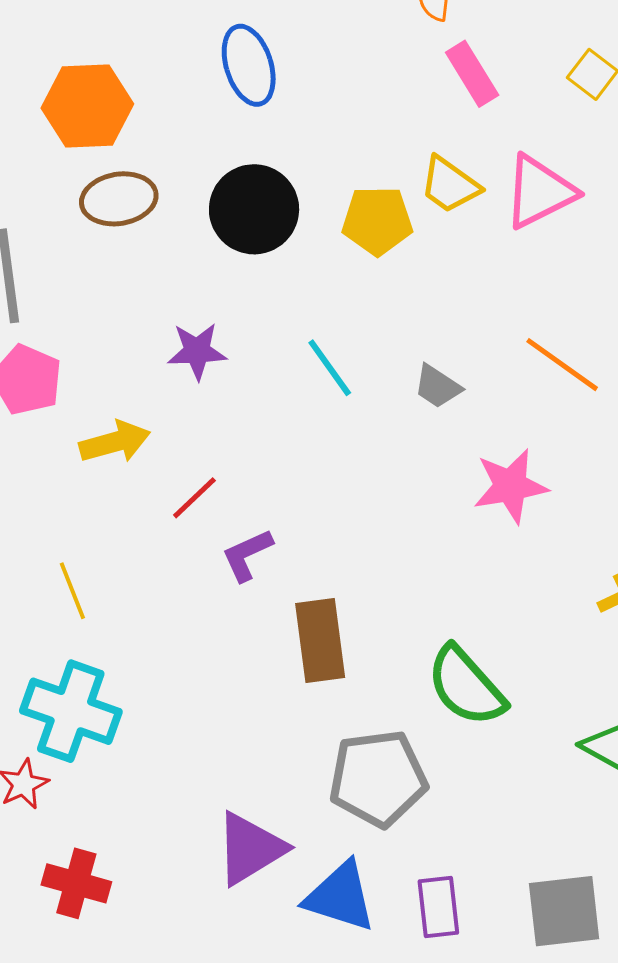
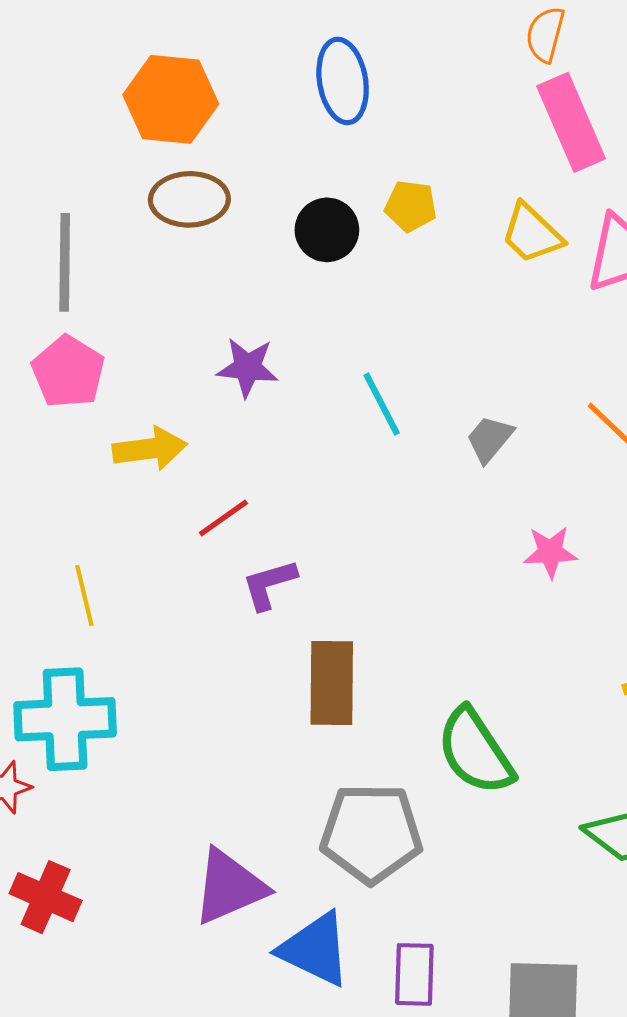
pink rectangle: (472, 74) -> (571, 122), size x1.4
black circle: (254, 209) -> (327, 230), size x0.7
yellow pentagon: (377, 221) -> (411, 206), moved, size x0.7
gray trapezoid: (437, 386) -> (490, 439), turned 88
pink star: (511, 486) -> (550, 552), size x0.7
cyan cross: (71, 711) -> (65, 719), turned -30

